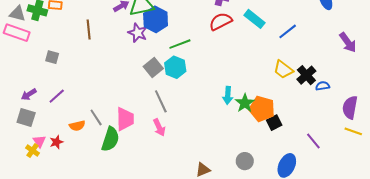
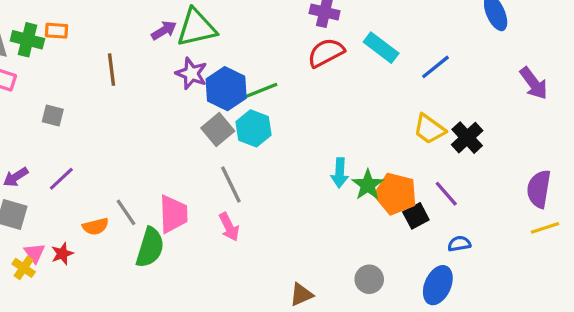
blue hexagon: (156, 19) -> (226, 89), moved
blue semicircle: (323, 86) -> (459, 244), moved
yellow line: (353, 131) -> (545, 228), turned -36
purple line: (313, 141) -> (446, 194), moved

